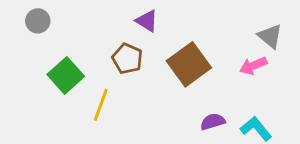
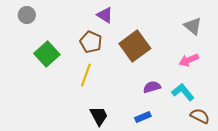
pink arrow: (253, 66) -> (189, 60), moved
yellow line: (101, 105) -> (86, 75), moved

